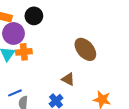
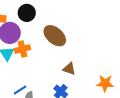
brown ellipse: (85, 49) -> (55, 36), moved

